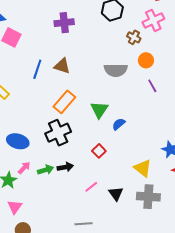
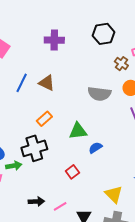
orange rectangle: (64, 102) -> (44, 119), size x0.7
green triangle: (99, 110) -> (78, 131), turned 42
black arrow: (65, 167) -> (36, 202), moved
green arrow: (45, 170) -> (14, 166), moved

